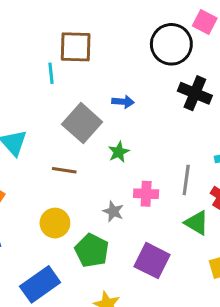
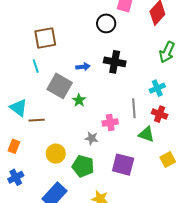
black circle: (171, 44) -> (106, 23), size x0.7
cyan line: (51, 73) -> (36, 66), moved
black cross: (195, 93) -> (115, 62), moved
green star: (119, 152) -> (79, 100), moved
brown line: (64, 170) -> (37, 120), moved

